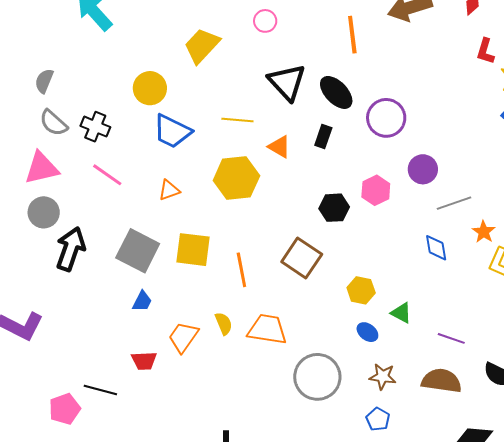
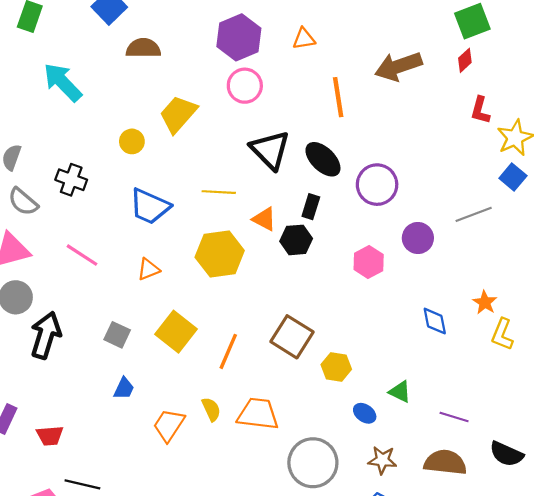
pink circle: (265, 21) -> (245, 86), size x1.4
yellow circle: (150, 88) -> (132, 141), moved, size x0.7
black cross: (95, 127) -> (71, 180), moved
gray line: (454, 203) -> (474, 214), moved
black hexagon: (334, 208) -> (296, 240), moved
yellow square: (193, 250) -> (176, 332), turned 33
gray square: (138, 251) -> (117, 335), size x0.6
orange line: (241, 270) -> (228, 351), turned 36
yellow hexagon: (361, 290) -> (336, 367), moved
red trapezoid: (144, 361) -> (50, 436), moved

